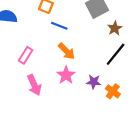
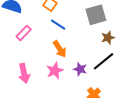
pink rectangle: (26, 55) -> (24, 33), moved
purple star: (94, 82) -> (80, 69), moved

